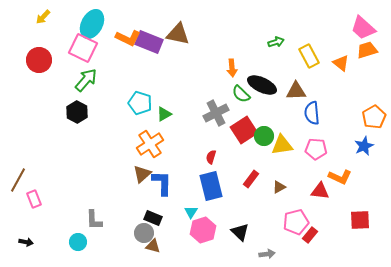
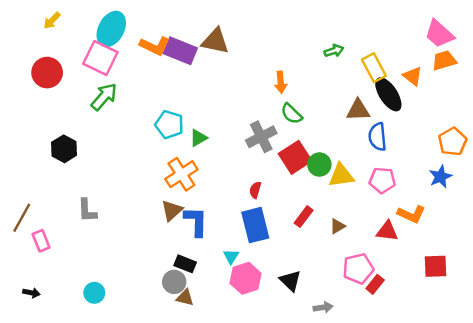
black ellipse: (262, 85) -> (388, 94), moved, turned 32
black hexagon: (77, 112) -> (64, 149), moved
gray L-shape: (94, 220) -> (87, 211), moved

